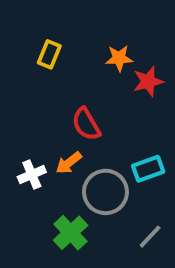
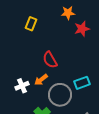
orange star: (119, 58) -> (68, 13), moved
red star: (148, 81) -> (82, 29), moved

